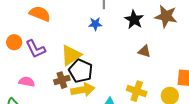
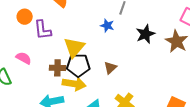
brown triangle: (144, 51) -> (110, 68), moved, turned 40
yellow triangle: (71, 55) -> (74, 47), turned -35
black pentagon: (81, 71) -> (78, 65), turned 30

